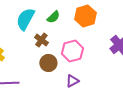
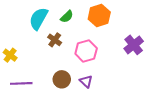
brown circle: (48, 63) -> (62, 79), moved
purple triangle: (72, 81) -> (86, 81), turned -48

